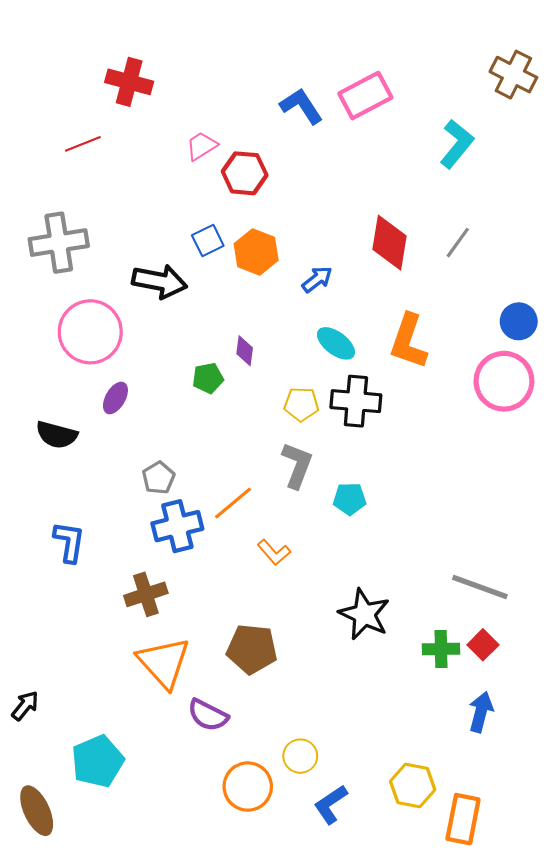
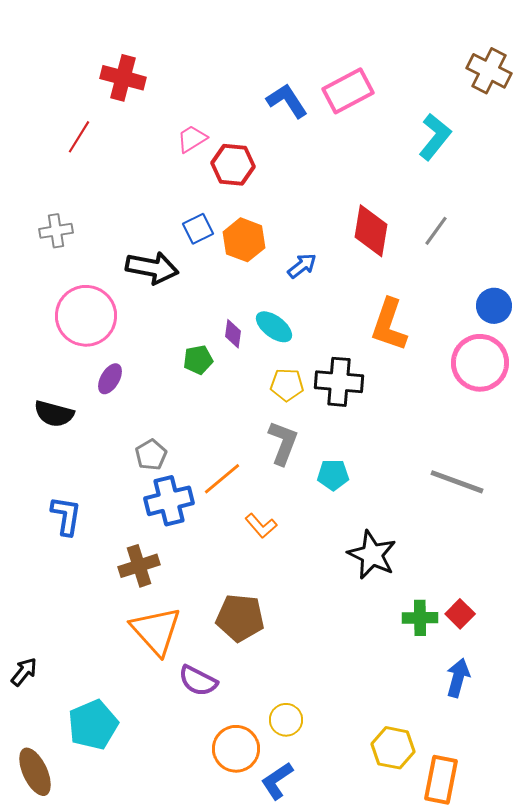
red line: (83, 144) -> (79, 137), turned -36
gray cross: (59, 243) -> (56, 231), size x0.6
cyan ellipse: (336, 343) -> (274, 327), moved
gray line: (480, 587) -> (457, 482), moved
black star: (364, 614) -> (372, 555), moved
blue L-shape: (331, 804) -> (277, 781), moved

